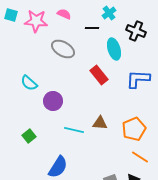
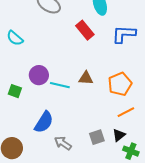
purple circle: (53, 101) -> (39, 75), moved
green square: (29, 136) -> (15, 91), turned -32
orange line: (140, 157) -> (126, 112), turned -60

